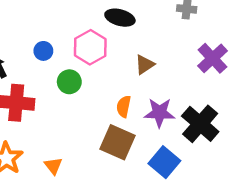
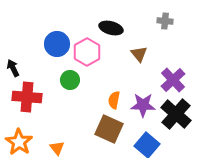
blue circle: (43, 51) -> (57, 44), moved, size x1.6
purple cross: (213, 58) -> (173, 80), moved
brown triangle: (145, 65) -> (139, 54), moved, turned -36

